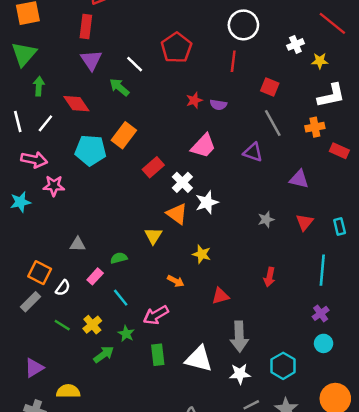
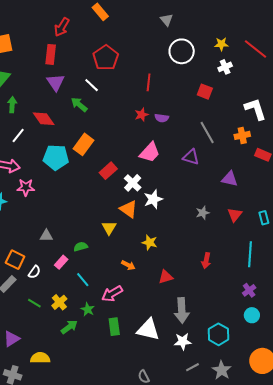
red pentagon: (176, 48) -> (106, 58), moved
red line: (233, 61) -> (149, 82), moved
yellow star: (320, 61) -> (221, 44), moved
red square: (270, 87) -> (205, 92), moved
white L-shape: (331, 96) -> (255, 109), turned -95

